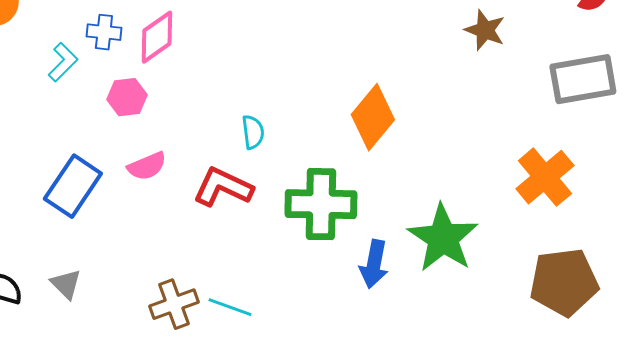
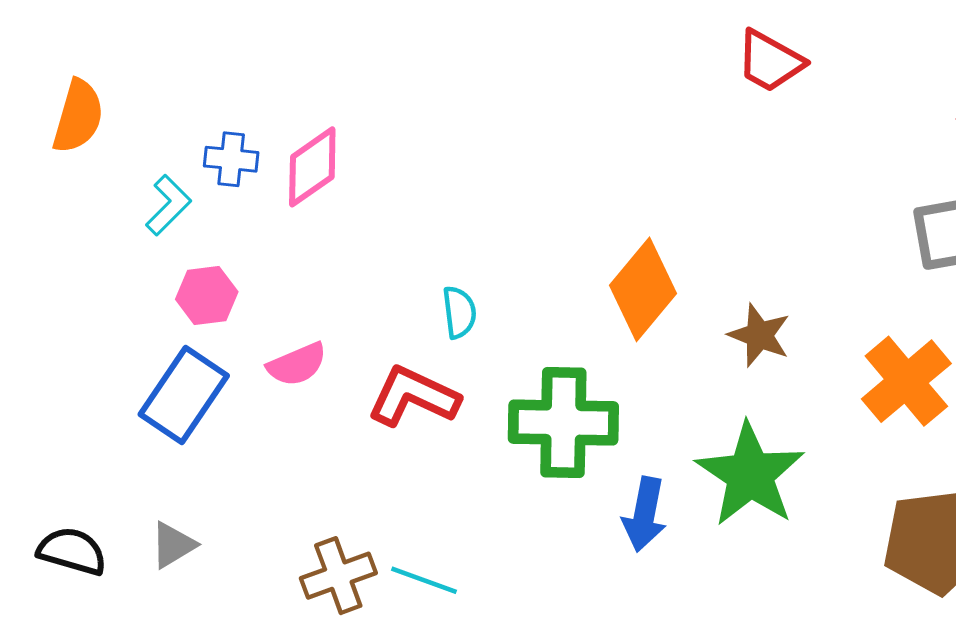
brown star: (485, 30) -> (759, 335), moved
pink hexagon: (127, 97) -> (207, 295), moved
gray triangle: (66, 284) -> (173, 545), turned 44

